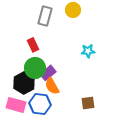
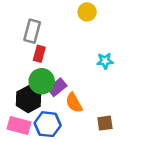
gray rectangle: (45, 16) -> (32, 31), moved
red rectangle: (33, 45) -> (39, 54), turned 40
orange semicircle: (52, 86) -> (74, 103), moved

